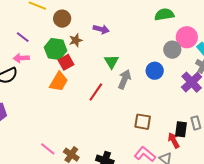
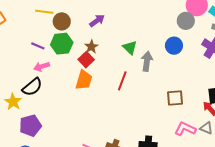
brown circle: (62, 19) -> (62, 21), moved
purple arrow: (101, 29) -> (97, 21), moved, turned -35
brown star: (76, 40) -> (91, 47), moved
green hexagon: (56, 49) -> (62, 44), moved

